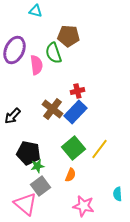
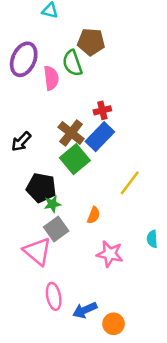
green square: (73, 148) -> (75, 159), moved

